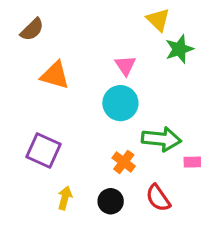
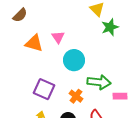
pink triangle: (125, 65) -> (58, 37), moved
purple square: (44, 151) -> (44, 89), moved

